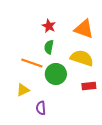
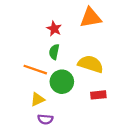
orange triangle: (84, 29) -> (91, 18), moved, turned -30
yellow triangle: (23, 90) -> (38, 99), moved
purple semicircle: (41, 108) -> (45, 119), turned -80

